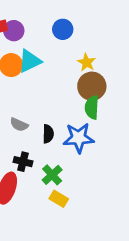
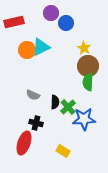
purple circle: (14, 31) -> (51, 13), moved
blue star: (79, 138) -> (84, 119), moved
green cross: (52, 175) -> (68, 107), moved

